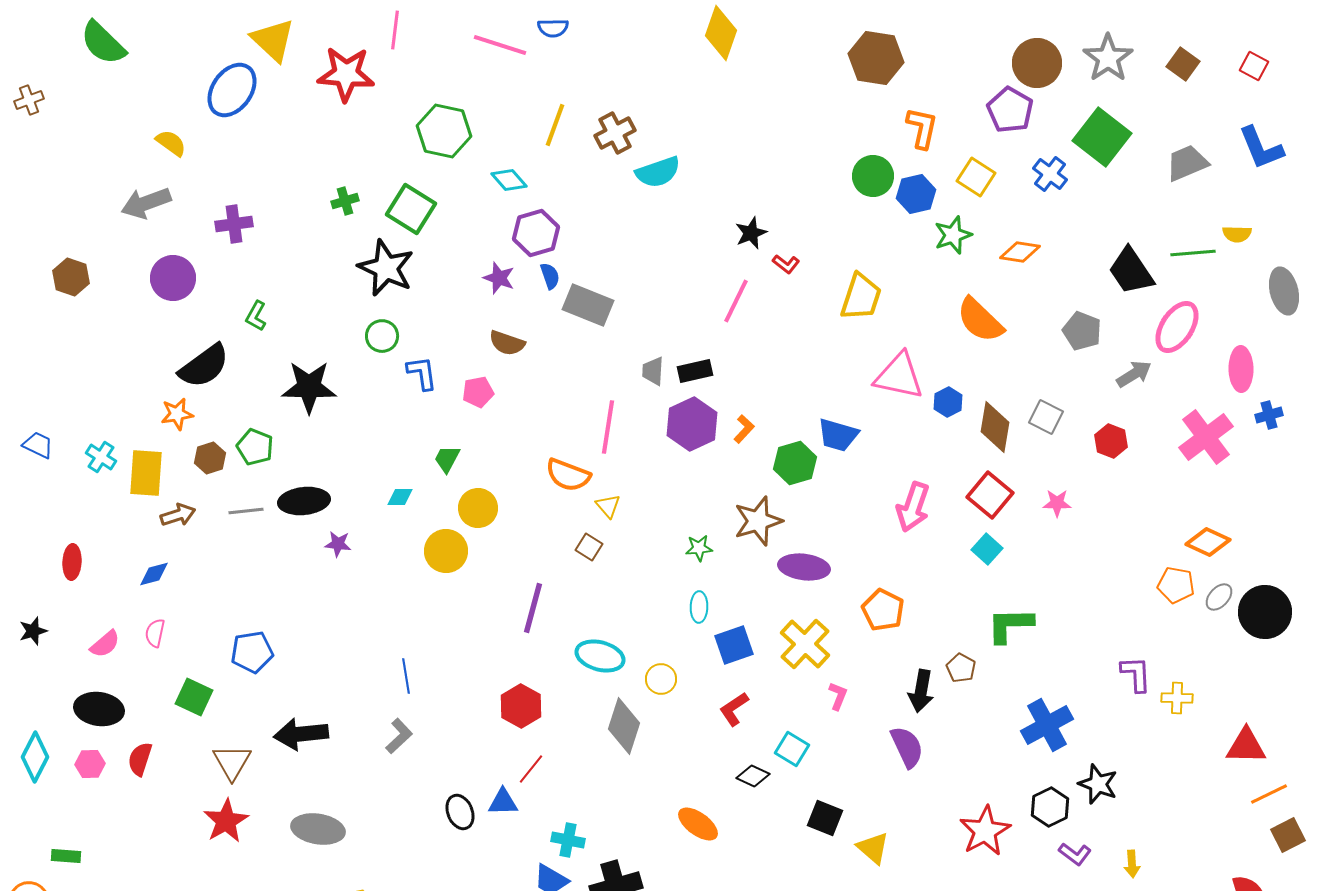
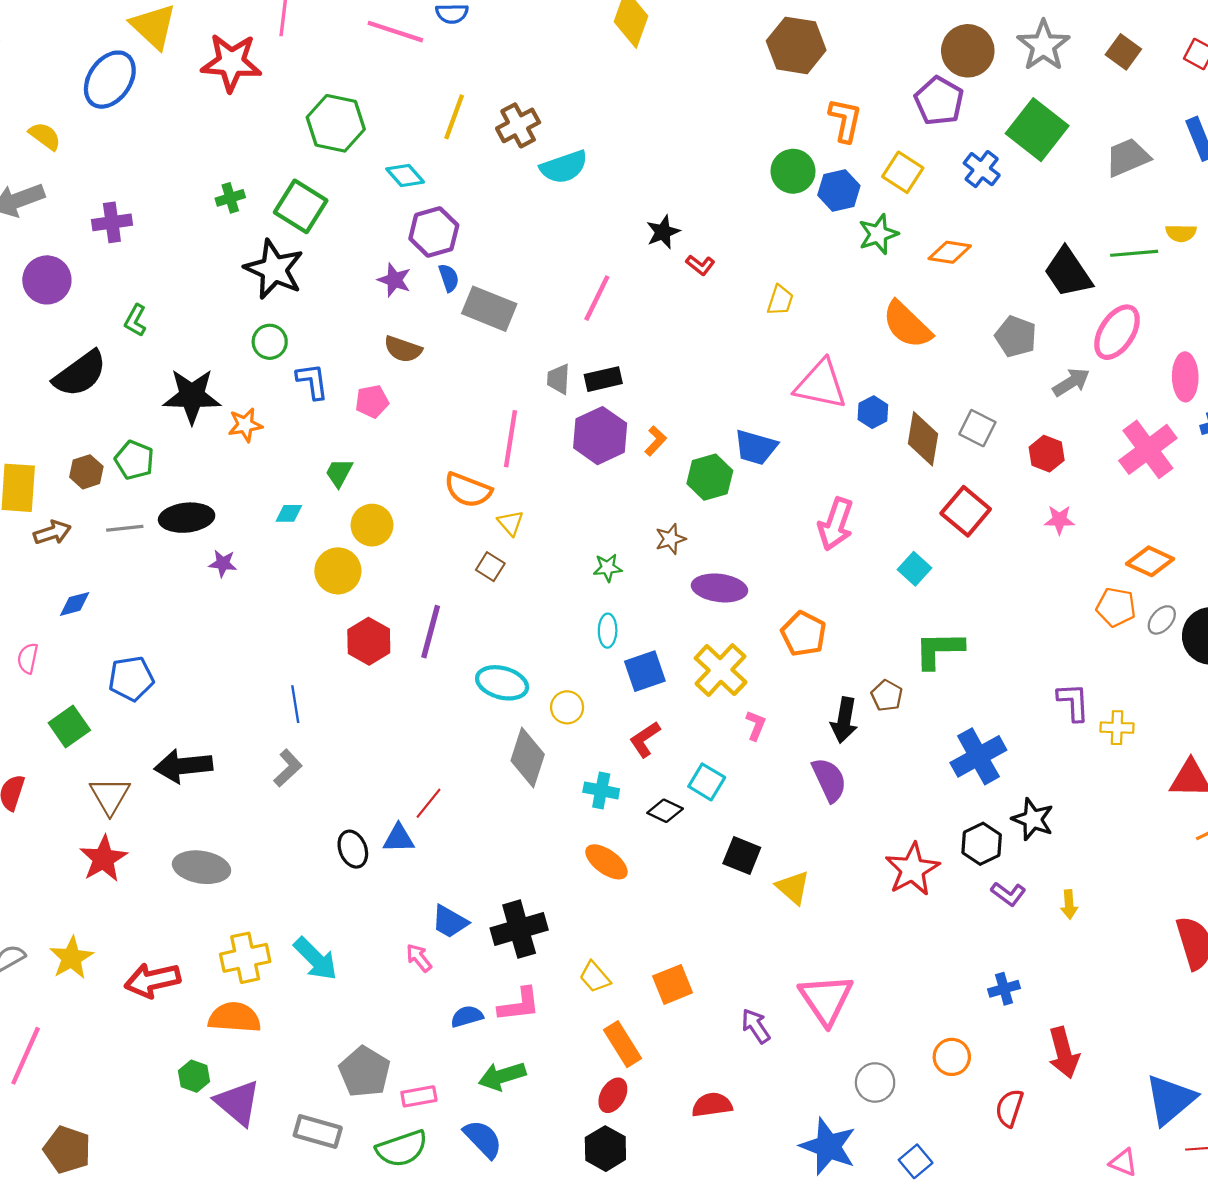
yellow trapezoid: (861, 297) -> (780, 300), size x0.6
pink line: (736, 301) -> (597, 298), moved
orange star: (177, 414) -> (245, 425), moved
red square: (990, 495) -> (966, 511), moved
pink star: (1057, 503) -> (1059, 520), moved
brown star: (758, 521) -> (670, 539), size x0.6
blue diamond: (154, 574) -> (75, 604), moved
green square: (194, 697) -> (69, 727), turned 30
red hexagon: (521, 706) -> (369, 641), moved
cyan cross: (568, 840) -> (601, 790), moved

